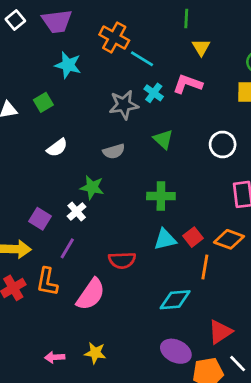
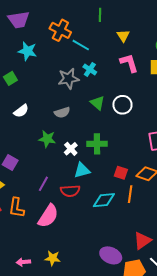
green line: (186, 19) -> (100, 15), moved
pink L-shape: (188, 84) -> (129, 63), moved, turned 55
white circle: (223, 145) -> (122, 105), moved
white cross: (77, 211) -> (71, 149), moved
red square: (193, 237) -> (121, 173), turned -32
cyan triangle: (165, 239) -> (82, 170), moved
purple line: (67, 248) -> (43, 184), moved
cyan diamond: (175, 300) -> (104, 200), moved

